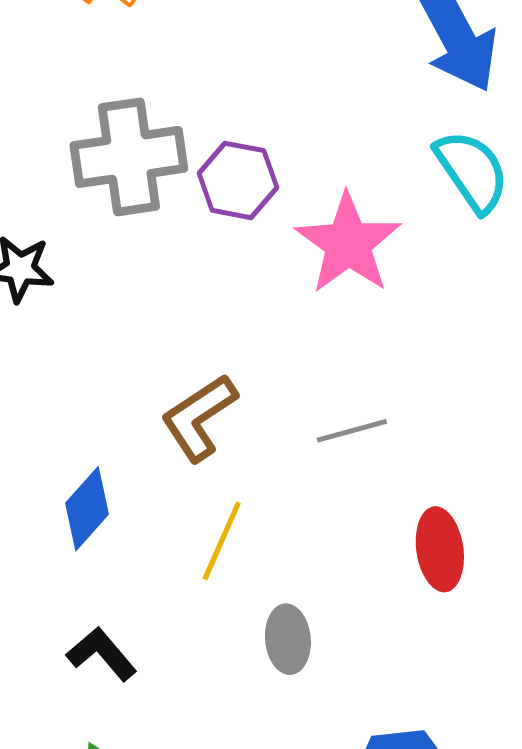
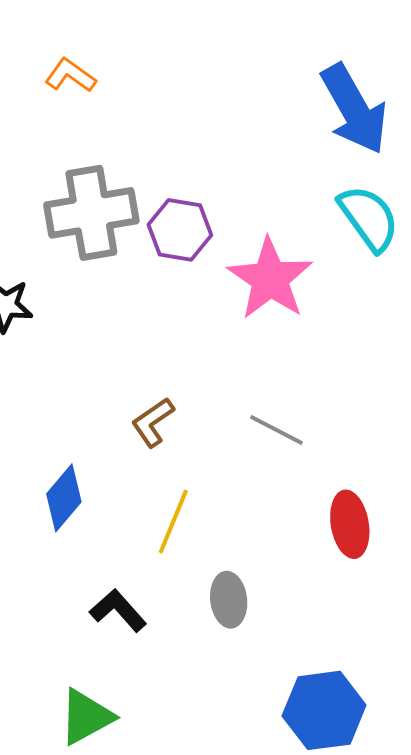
brown L-shape: (199, 418) -> (153, 422), size x0.7
gray line: (352, 431) -> (276, 430), turned 44
black L-shape: (102, 654) -> (118, 610), moved

